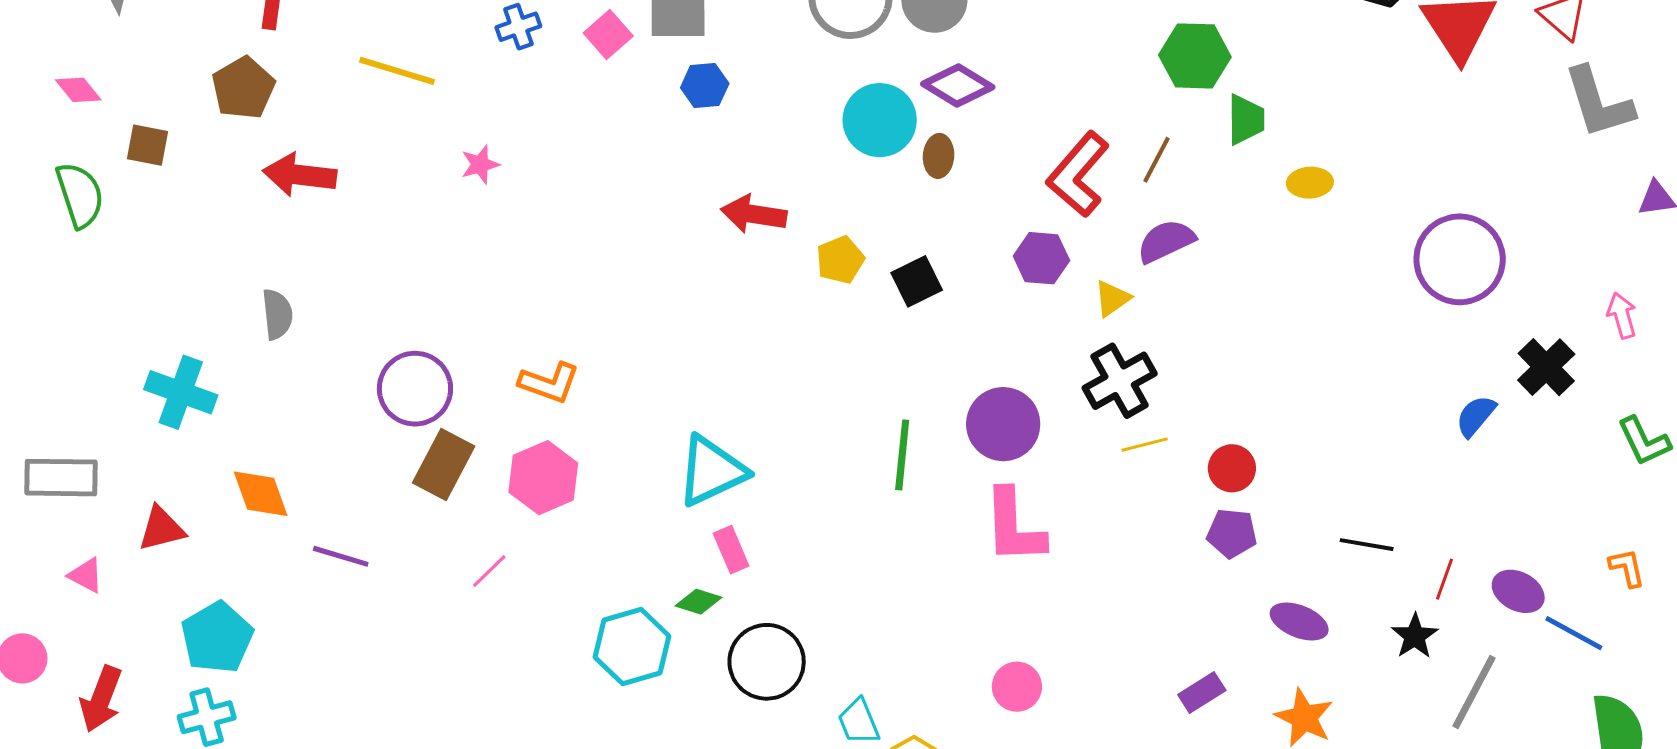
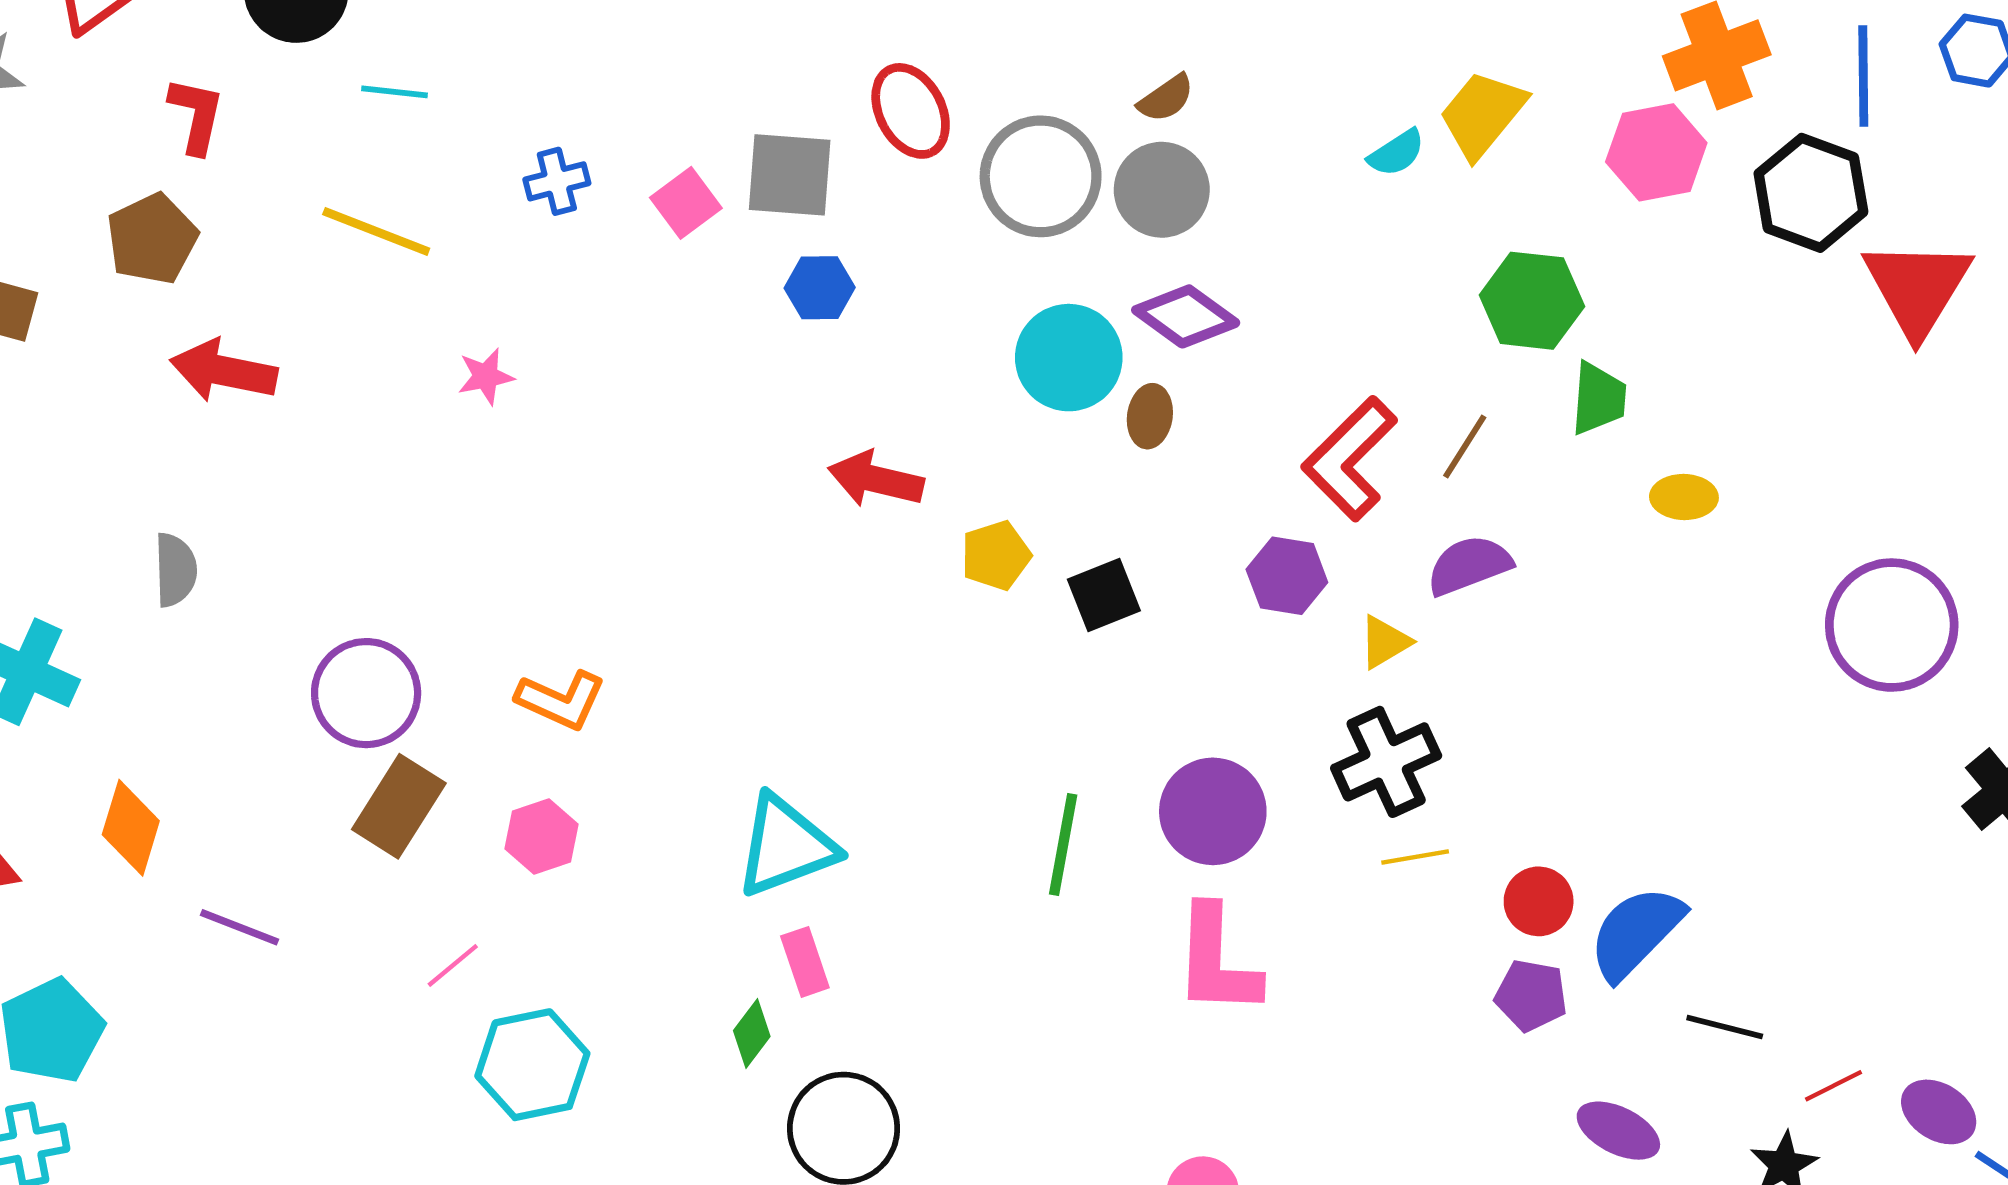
blue semicircle: (1476, 416) -> (1636, 933), moved, size x1.6
pink hexagon: (543, 478) -> (541, 837), size x0.7
orange diamond: (261, 494) -> (131, 828), turned 32
red line: (1445, 579) -> (1834, 1086), turned 39
green diamond: (698, 602) -> (752, 1033), turned -75
cyan hexagon: (632, 647) -> (532, 1065), moved

